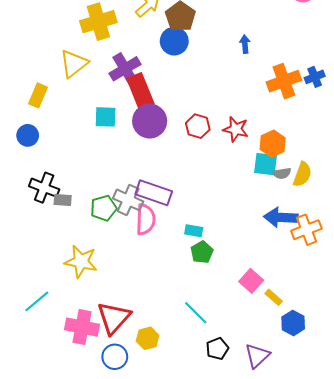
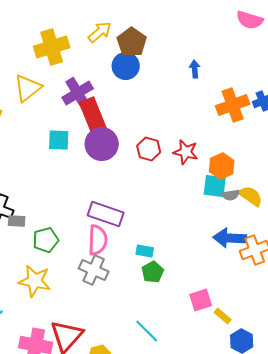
yellow semicircle: (302, 174) -> (251, 196), turned -75
gray cross: (128, 200) -> (94, 270), moved
green pentagon: (104, 208) -> (46, 240), moved
pink square: (251, 281) -> (201, 300), turned 30

